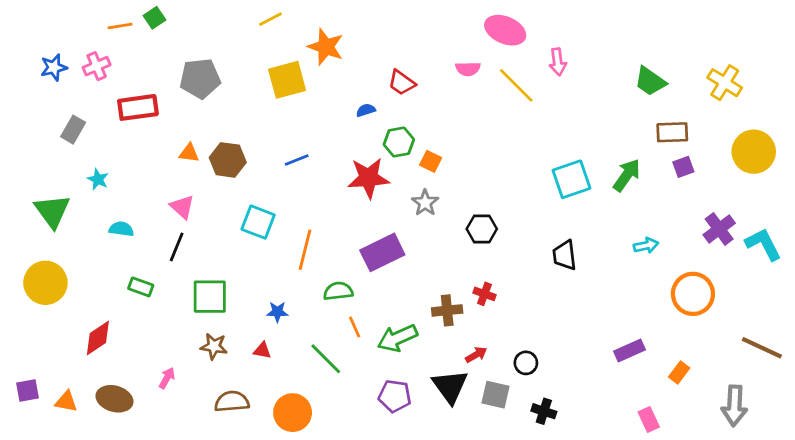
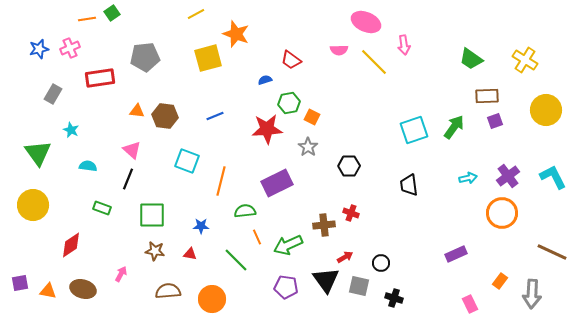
purple cross: (719, 229) -> (508, 176), moved
orange rectangle: (679, 373) -> (500, 281), moved

